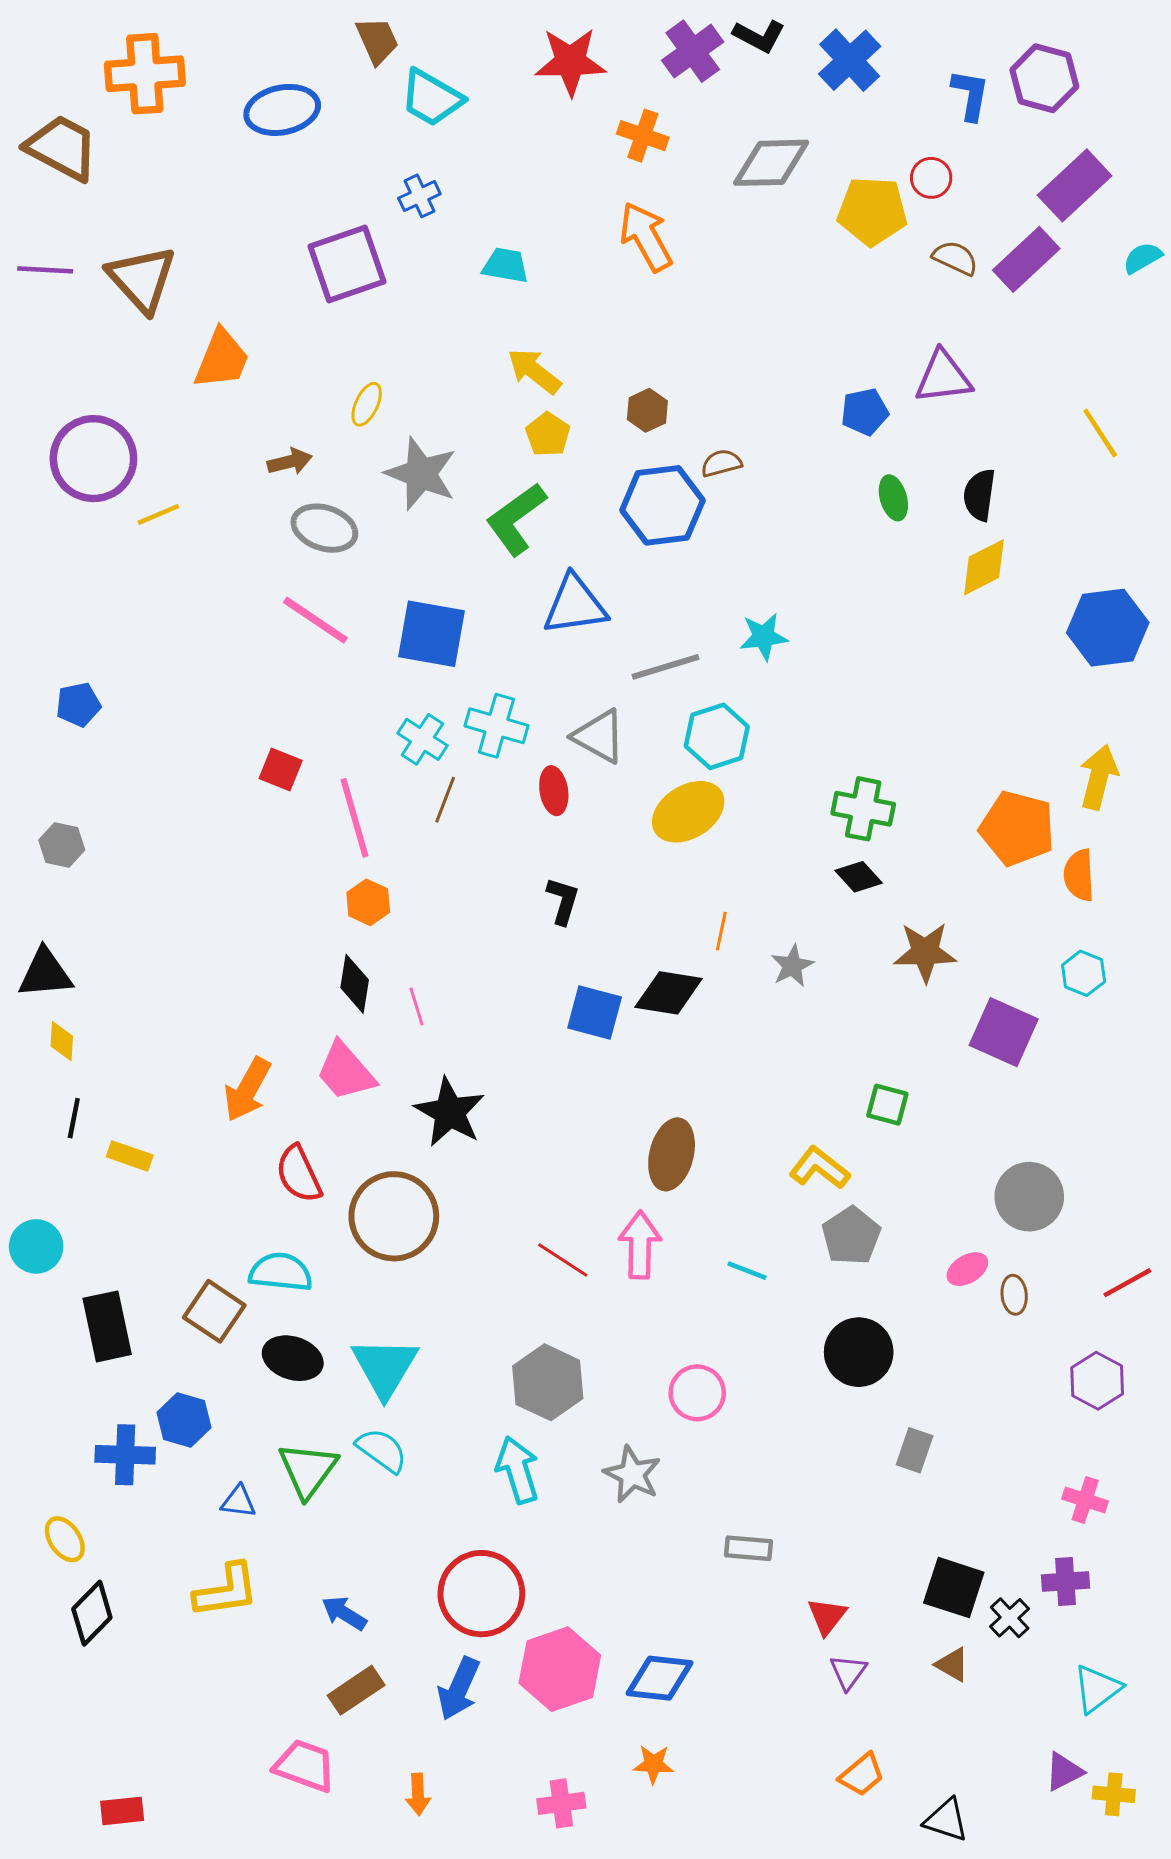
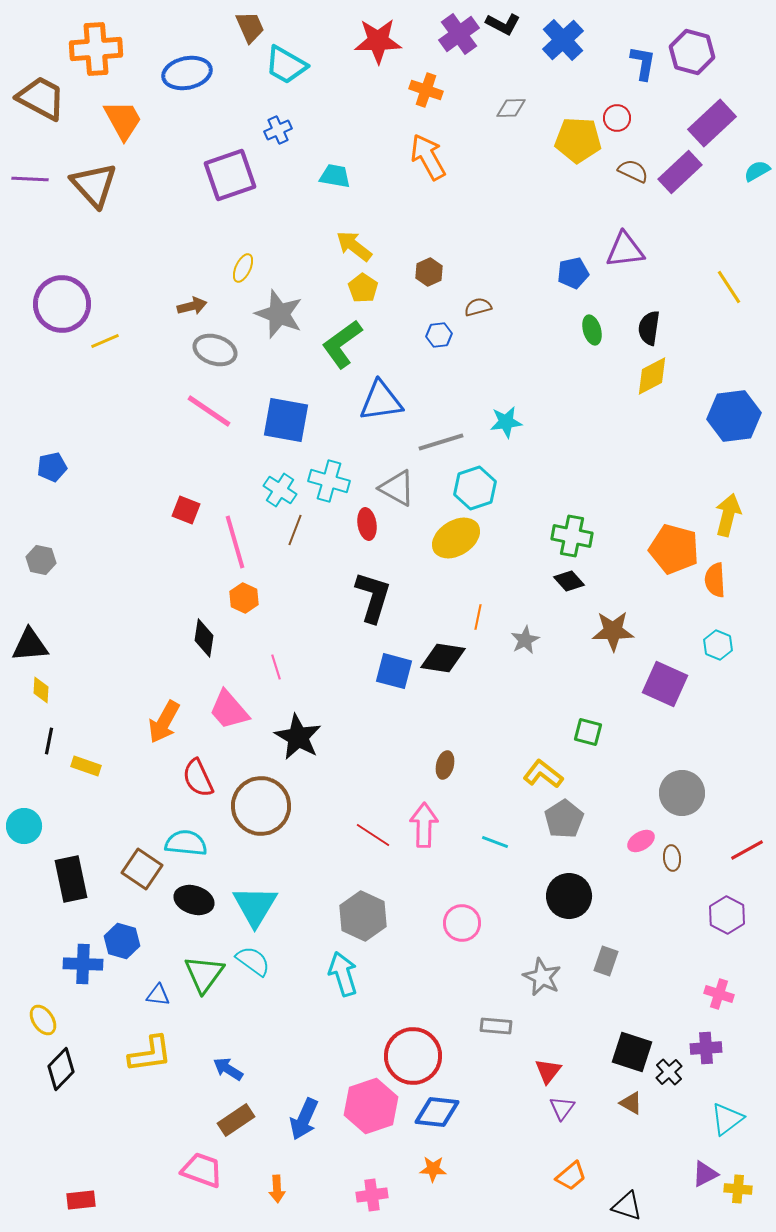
gray diamond: (771, 163) -> (511, 108), size x0.6
orange trapezoid: (222, 359) -> (123, 120), moved, turned -51
blue hexagon: (662, 505) -> (439, 335), size x0.5
black L-shape: (563, 901) -> (373, 597), size x1.6
black diamond: (355, 984) -> (204, 638), moved
brown ellipse: (672, 1154) -> (445, 765), size x0.6
gray star: (632, 1474) -> (542, 977), moved
red circle: (481, 1594) -> (413, 1056), moved

